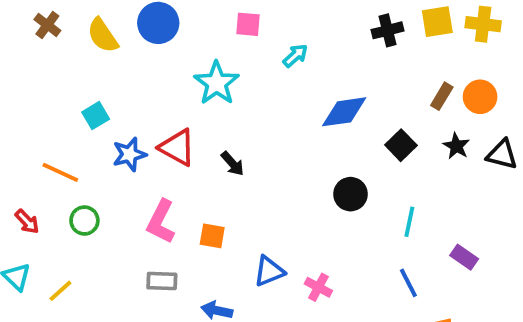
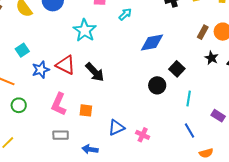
black square: (401, 145) -> (177, 69), moved
black arrow: (232, 164) -> (95, 72), size x1.5

